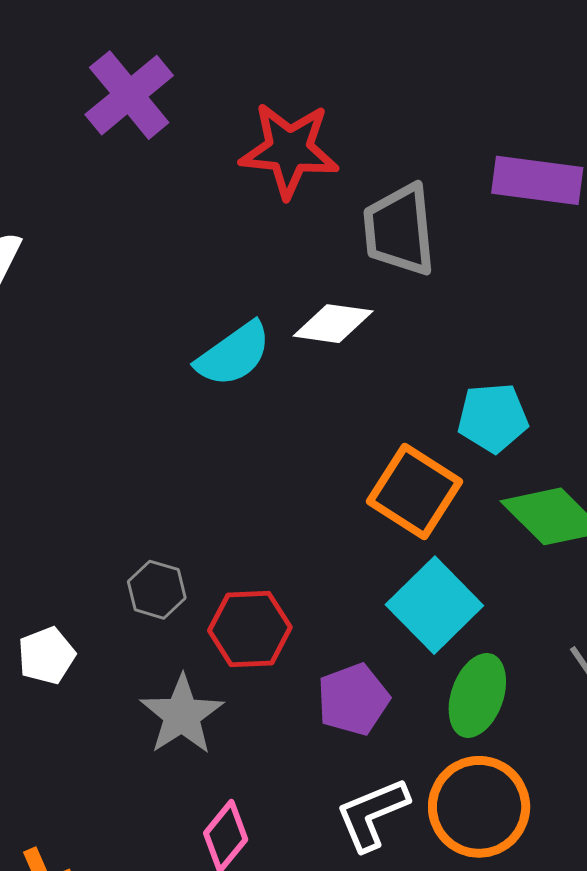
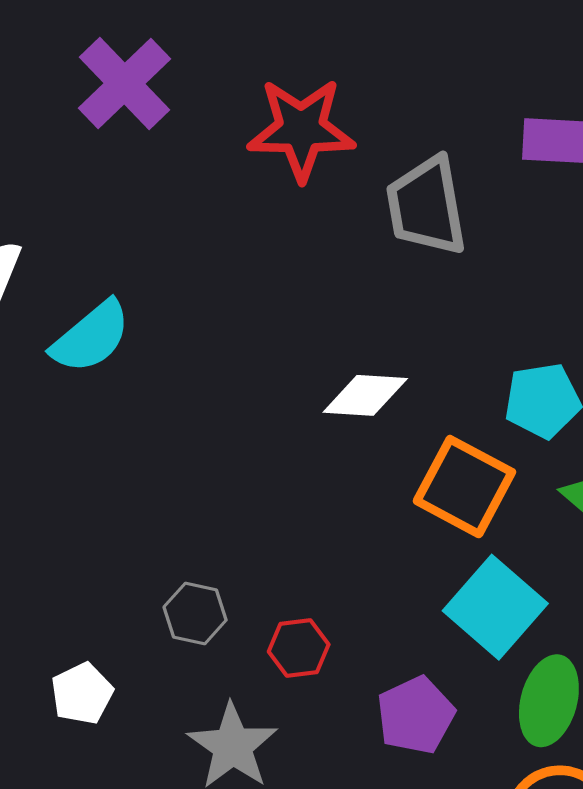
white diamond: (333, 324) -> (365, 395), moved
cyan semicircle: (234, 354) -> (91, 337), moved
red hexagon: (250, 629) -> (299, 648), size x0.7

